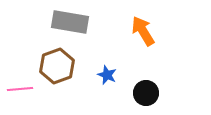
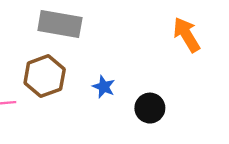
orange arrow: (143, 31) -> (187, 35), moved

